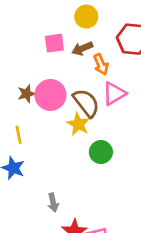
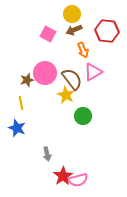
pink square: (54, 43) -> (48, 34), turned 35
brown arrow: (82, 48) -> (74, 30), moved
brown star: (27, 94) -> (27, 80), moved

